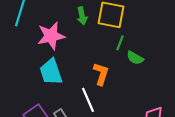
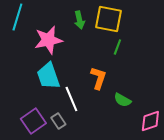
green semicircle: (135, 58) -> (122, 100), moved
white line: (88, 100) -> (71, 99), moved

